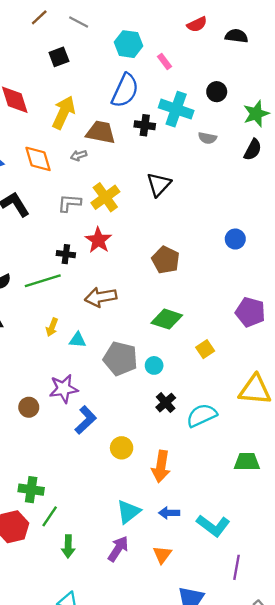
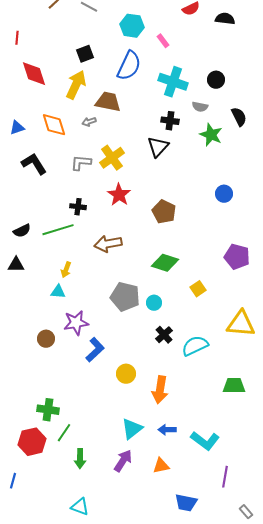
black square: (59, 57) -> (85, 54), moved
black circle: (217, 92) -> (216, 80), moved
green star: (256, 114) -> (211, 135), moved, turned -30
black cross: (145, 125) -> (170, 121), moved
black semicircle: (253, 150) -> (239, 117), turned -54
red star: (98, 240) -> (119, 195), moved
cyan triangle: (77, 340) -> (58, 292), moved
orange triangle: (162, 555) -> (161, 466), turned 42

